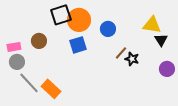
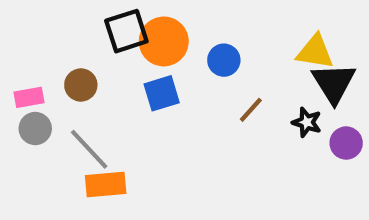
black triangle: (161, 40) -> (334, 83), size x1.6
black star: (132, 59) -> (307, 122), moved
gray line: (29, 83) -> (89, 149), moved
orange rectangle: (51, 89) -> (106, 184), turned -48

